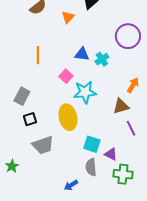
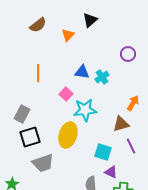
purple circle: (128, 36) -> (128, 54), size x0.6
yellow ellipse: (68, 117) -> (68, 135), turned 30
black square: (30, 119) -> (30, 137), size x1.5
cyan square: (92, 144) -> (103, 152), moved

